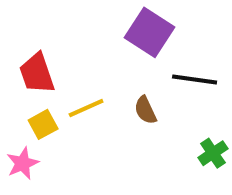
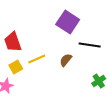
brown semicircle: (145, 110) -> (66, 60), turned 64

